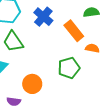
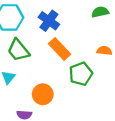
orange rectangle: (74, 31) -> (60, 49), moved

